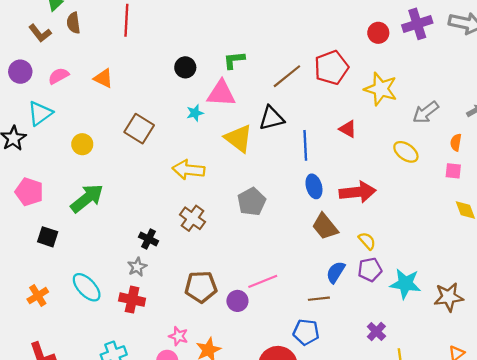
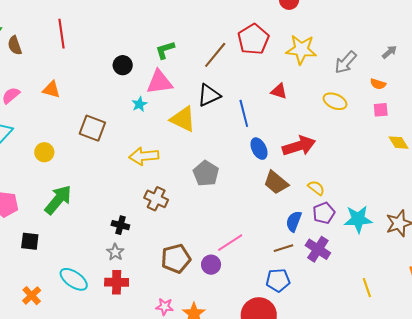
orange semicircle: (456, 142) -> (378, 84), turned -70
purple cross: (376, 331) -> (318, 249), moved, size x1.4

